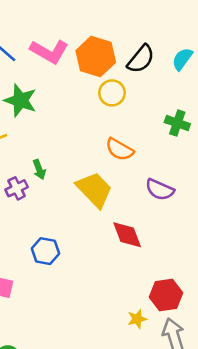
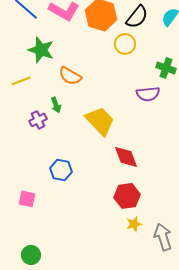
yellow circle: (112, 93) -> (125, 44), moved
orange semicircle: (120, 149) -> (70, 76), moved
purple semicircle: (160, 190) -> (148, 94), moved, turned -30
red hexagon: (166, 295) -> (127, 196), moved

